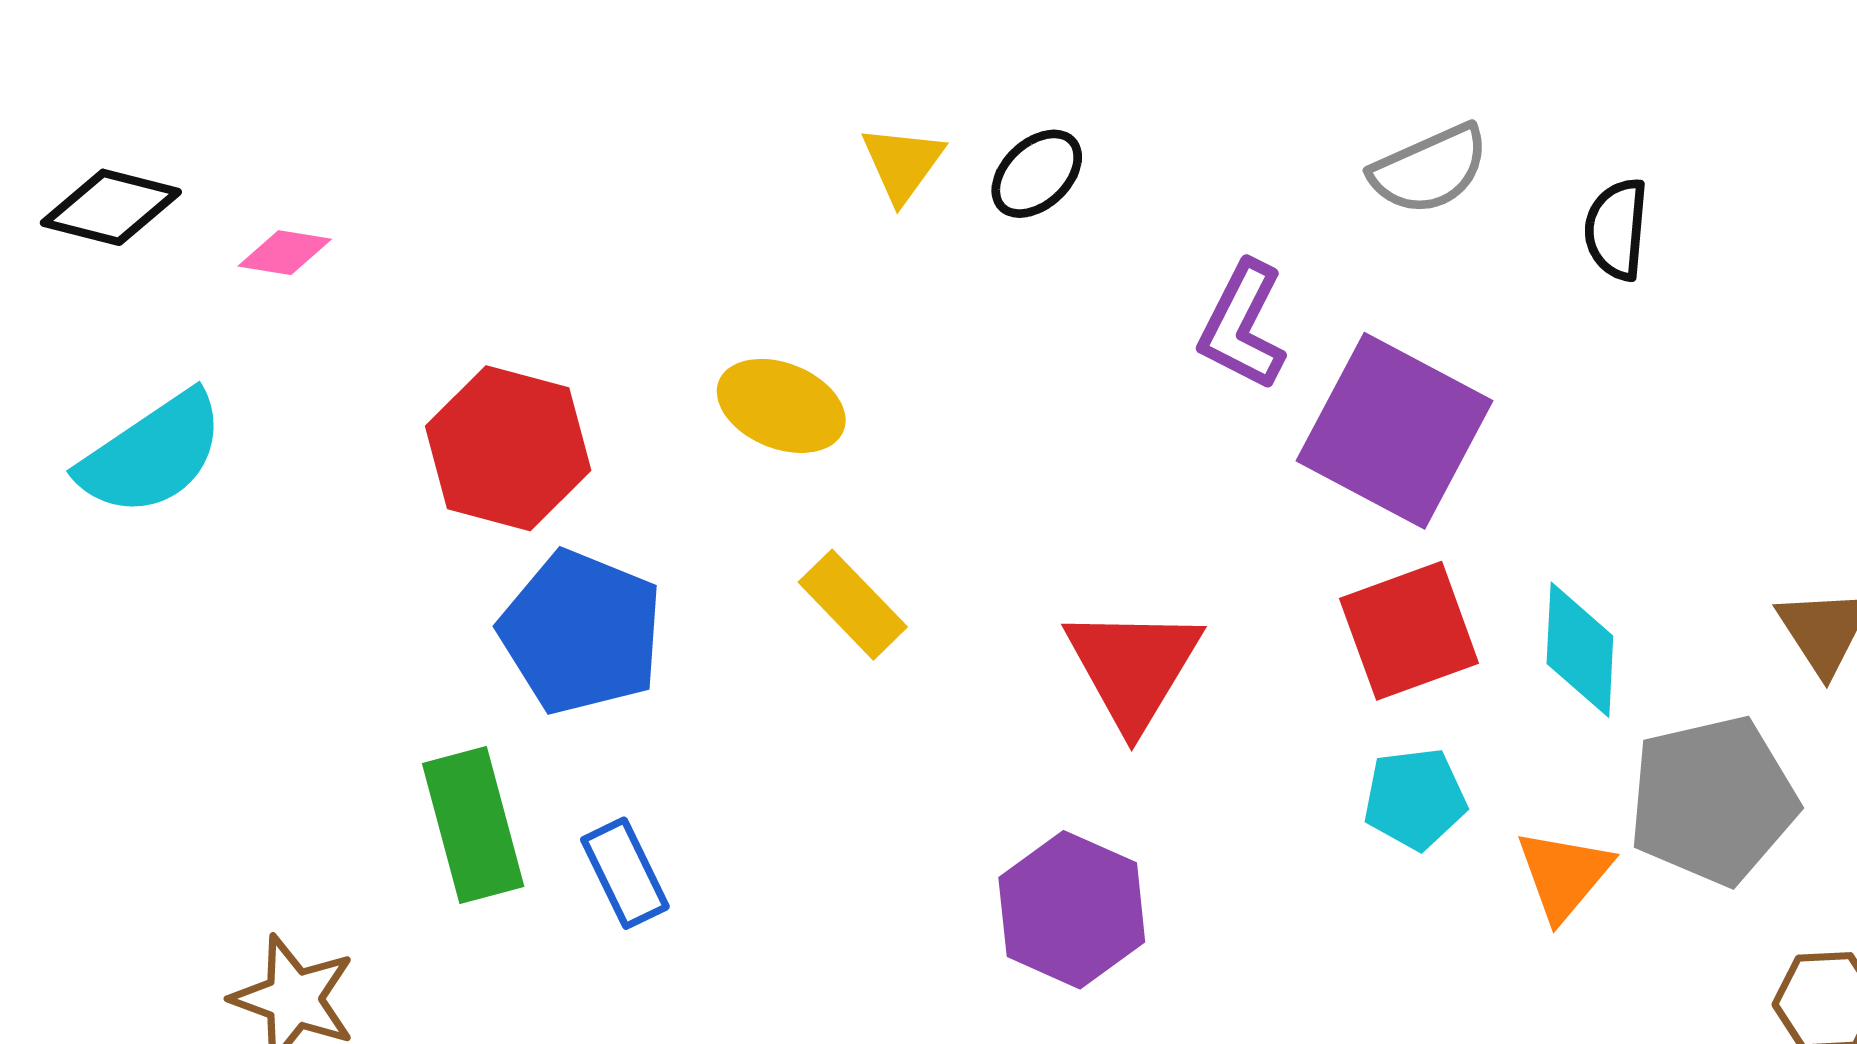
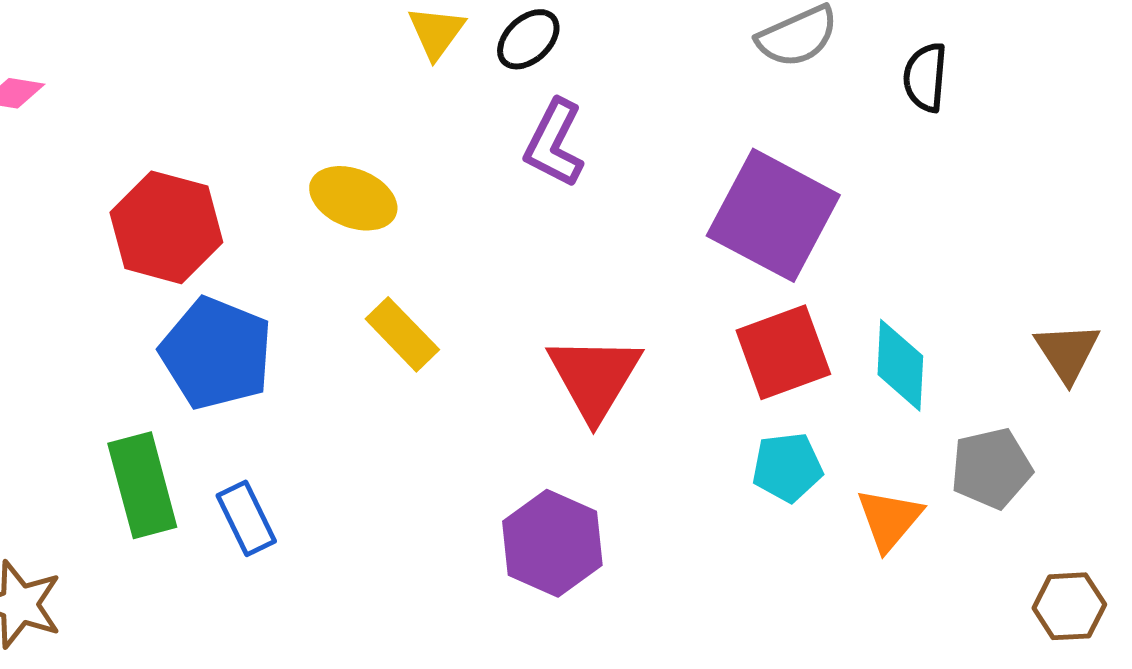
purple L-shape: (1243, 326) -> (554, 143), moved
gray pentagon: (1713, 800) -> (991, 468), size x0.7

